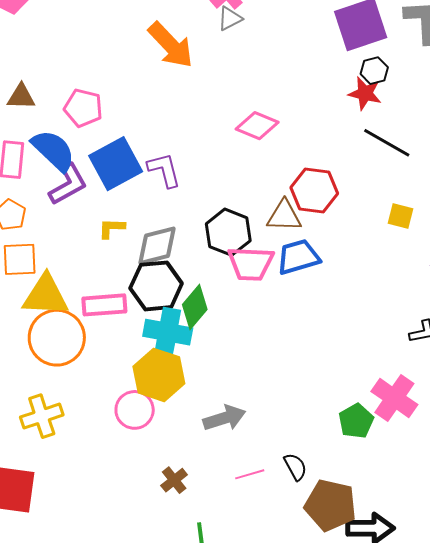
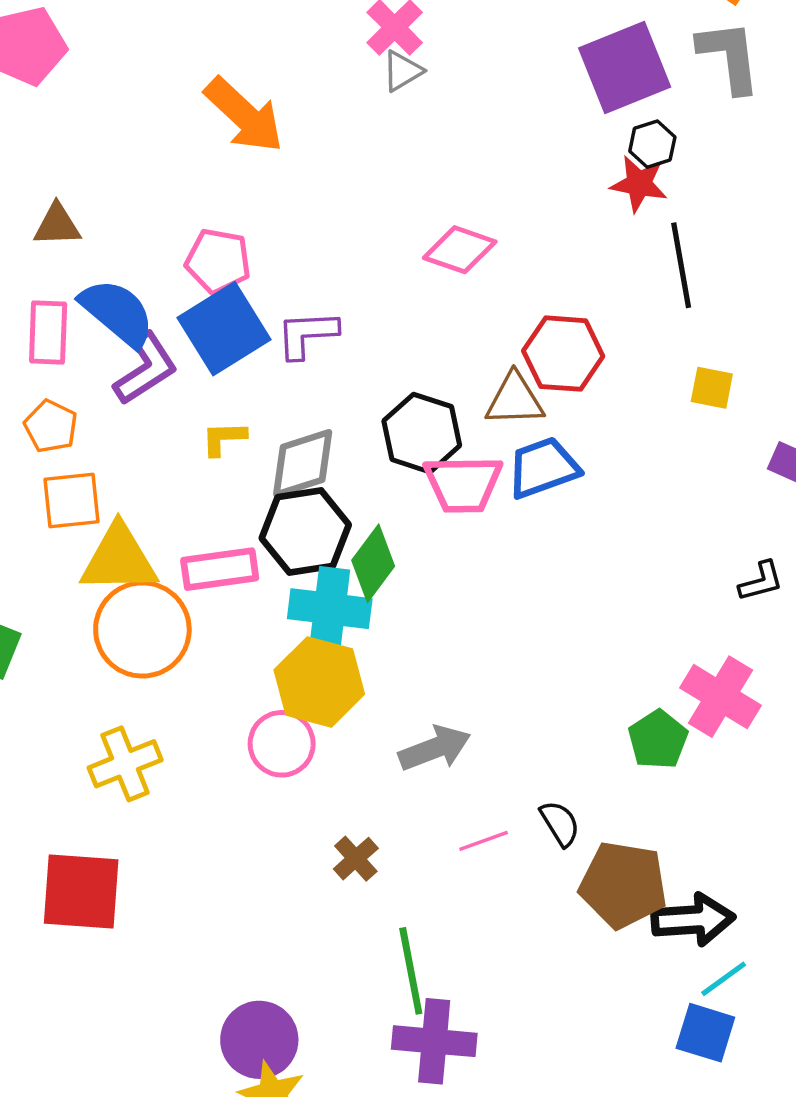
orange arrow: (171, 45) -> (244, 115), moved
pink pentagon: (83, 108) -> (218, 261), moved
black line: (387, 143) -> (681, 265), turned 54
purple L-shape: (164, 170) -> (307, 334), turned -75

